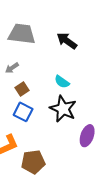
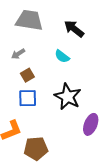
cyan semicircle: (62, 82) -> (62, 56), moved
blue square: (23, 112) -> (28, 98), turned -30

